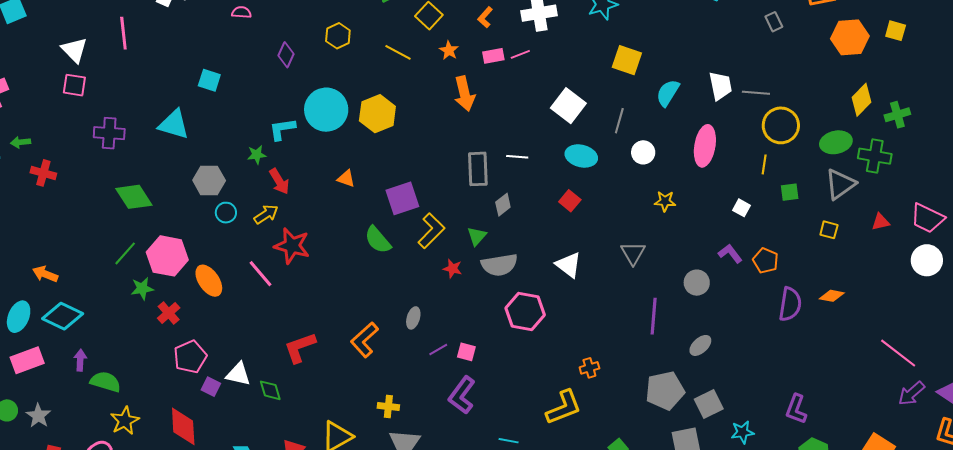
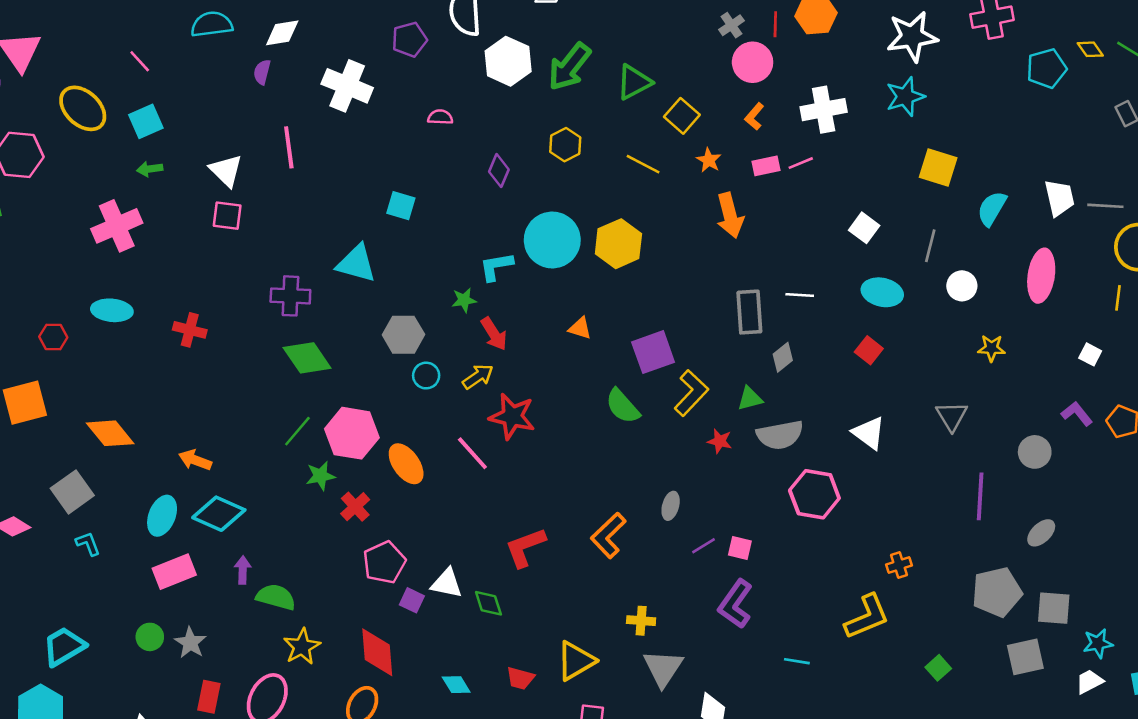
white square: (568, 106) -> (864, 228), size x0.7
purple cross: (109, 133) -> (290, 296), moved
green arrow: (21, 142) -> (150, 169), moved
green triangle: (477, 236) -> (750, 399), turned 35
gray square: (709, 404) -> (1054, 608), turned 32

